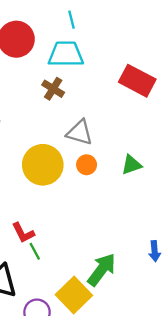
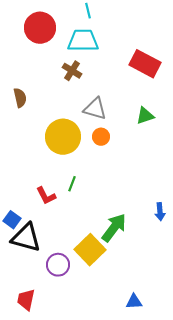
green triangle: (131, 165) -> (145, 116), moved
green line: (35, 251) -> (72, 184), moved, turned 49

